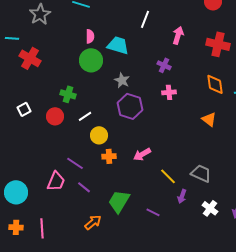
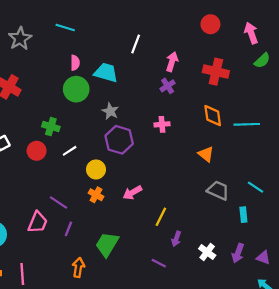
purple cross: (164, 65) -> (168, 86), moved, turned 32
yellow circle: (99, 135) -> (96, 169), moved
orange cross: (109, 156) -> (96, 195), turned 32
gray trapezoid: (201, 173) -> (218, 190), moved
yellow line: (168, 176) -> (161, 217), turned 72
purple line: (84, 187) -> (68, 229), turned 72
purple line: (153, 212) -> (159, 263), moved
orange arrow: (93, 222) -> (78, 267), turned -42

